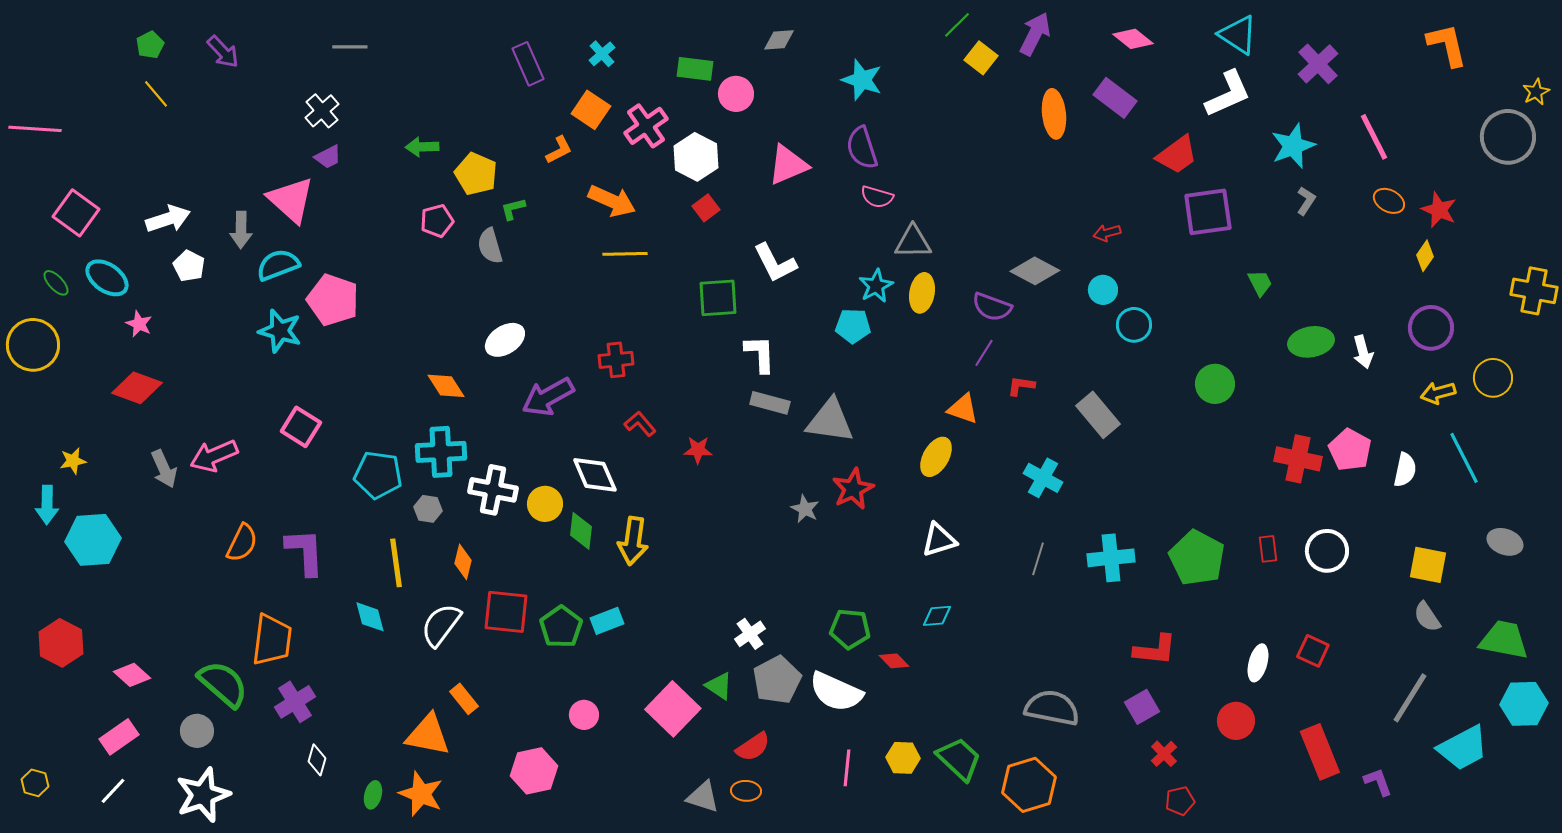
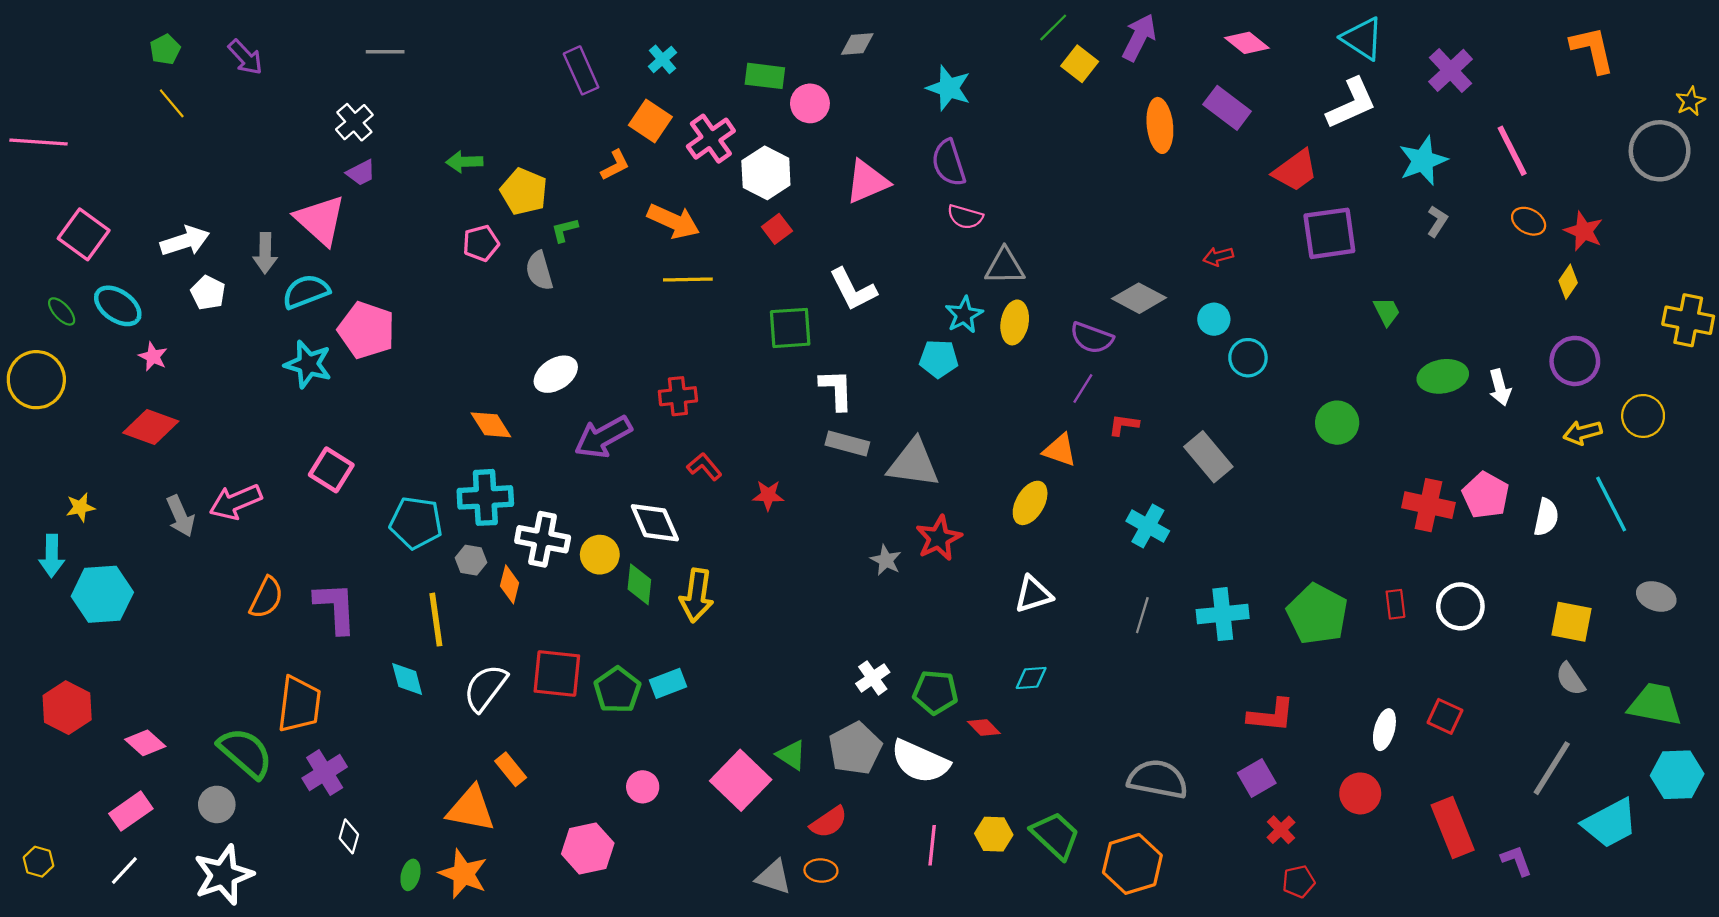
orange diamond: (463, 562) -> (510, 584), moved
white cross: (750, 634) -> (873, 678), moved

